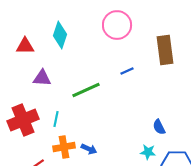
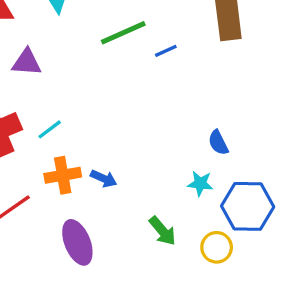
green line: (86, 90) -> (123, 33), moved
cyan line: (56, 119) -> (50, 129), turned 42

